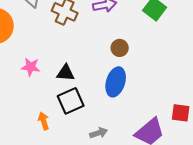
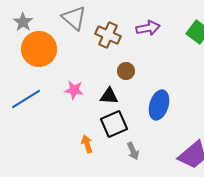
brown circle: (120, 48) -> (126, 71), moved
gray arrow: (99, 133) -> (133, 151), moved, turned 84

